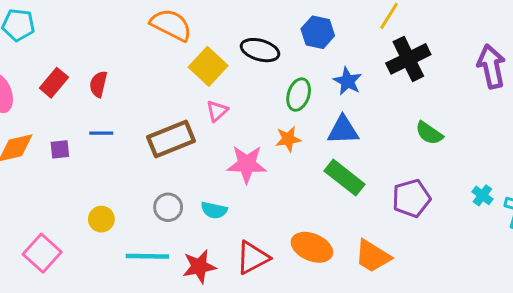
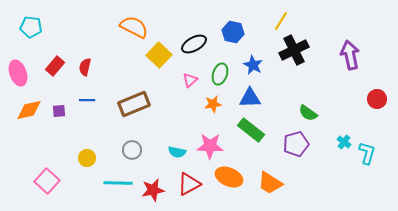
black ellipse: (260, 50) -> (194, 44), turned -45
pink triangle: (217, 111) -> (190, 80), moved
green semicircle: (429, 133) -> (308, 113), moved
pink star: (247, 164) -> (210, 146), moved
cyan semicircle: (214, 210) -> (177, 152), moved

